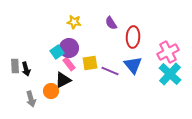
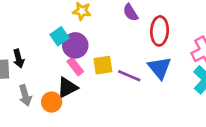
cyan square: (57, 52) -> (59, 36), moved
black arrow: (26, 69) -> (19, 59), moved
gray arrow: (31, 99) -> (25, 95), moved

